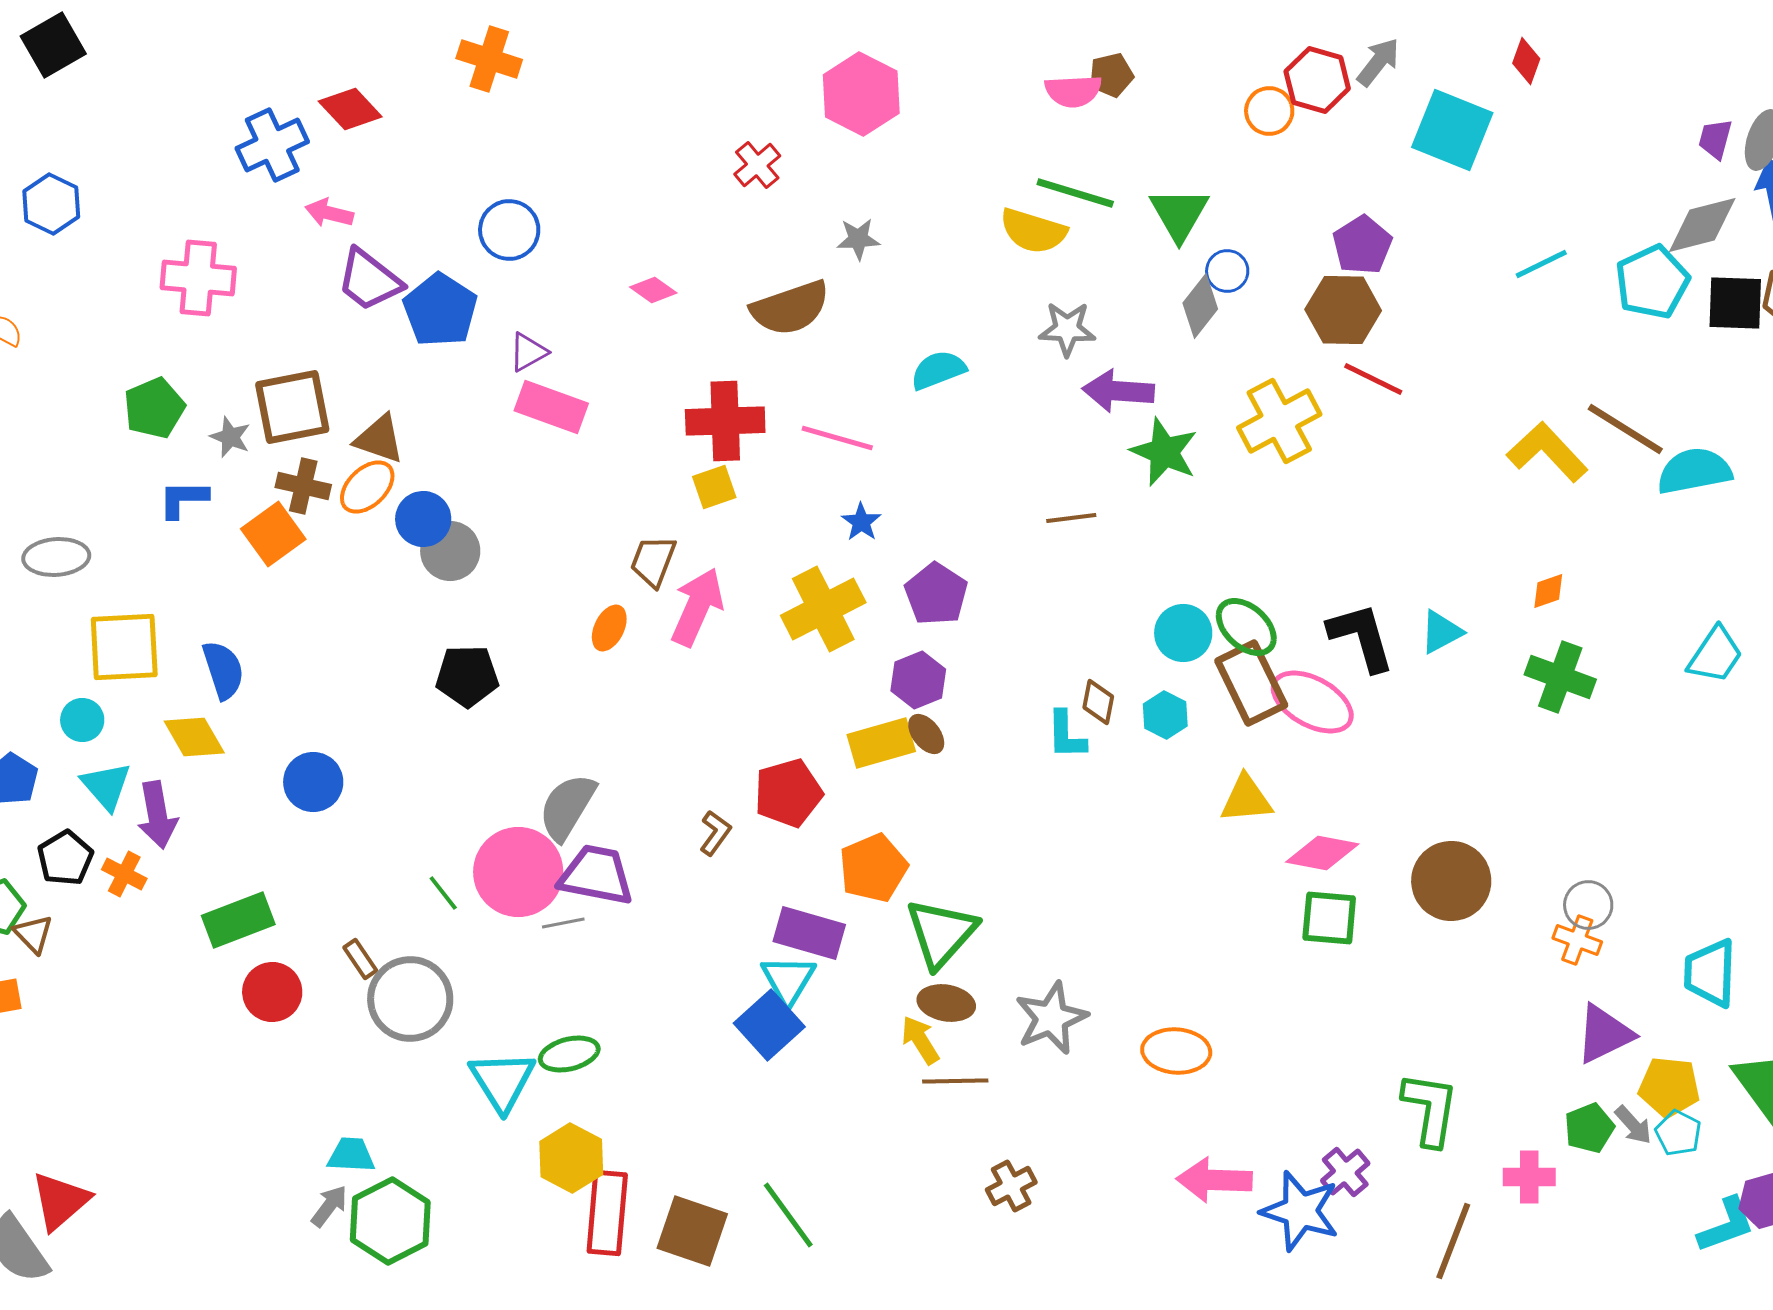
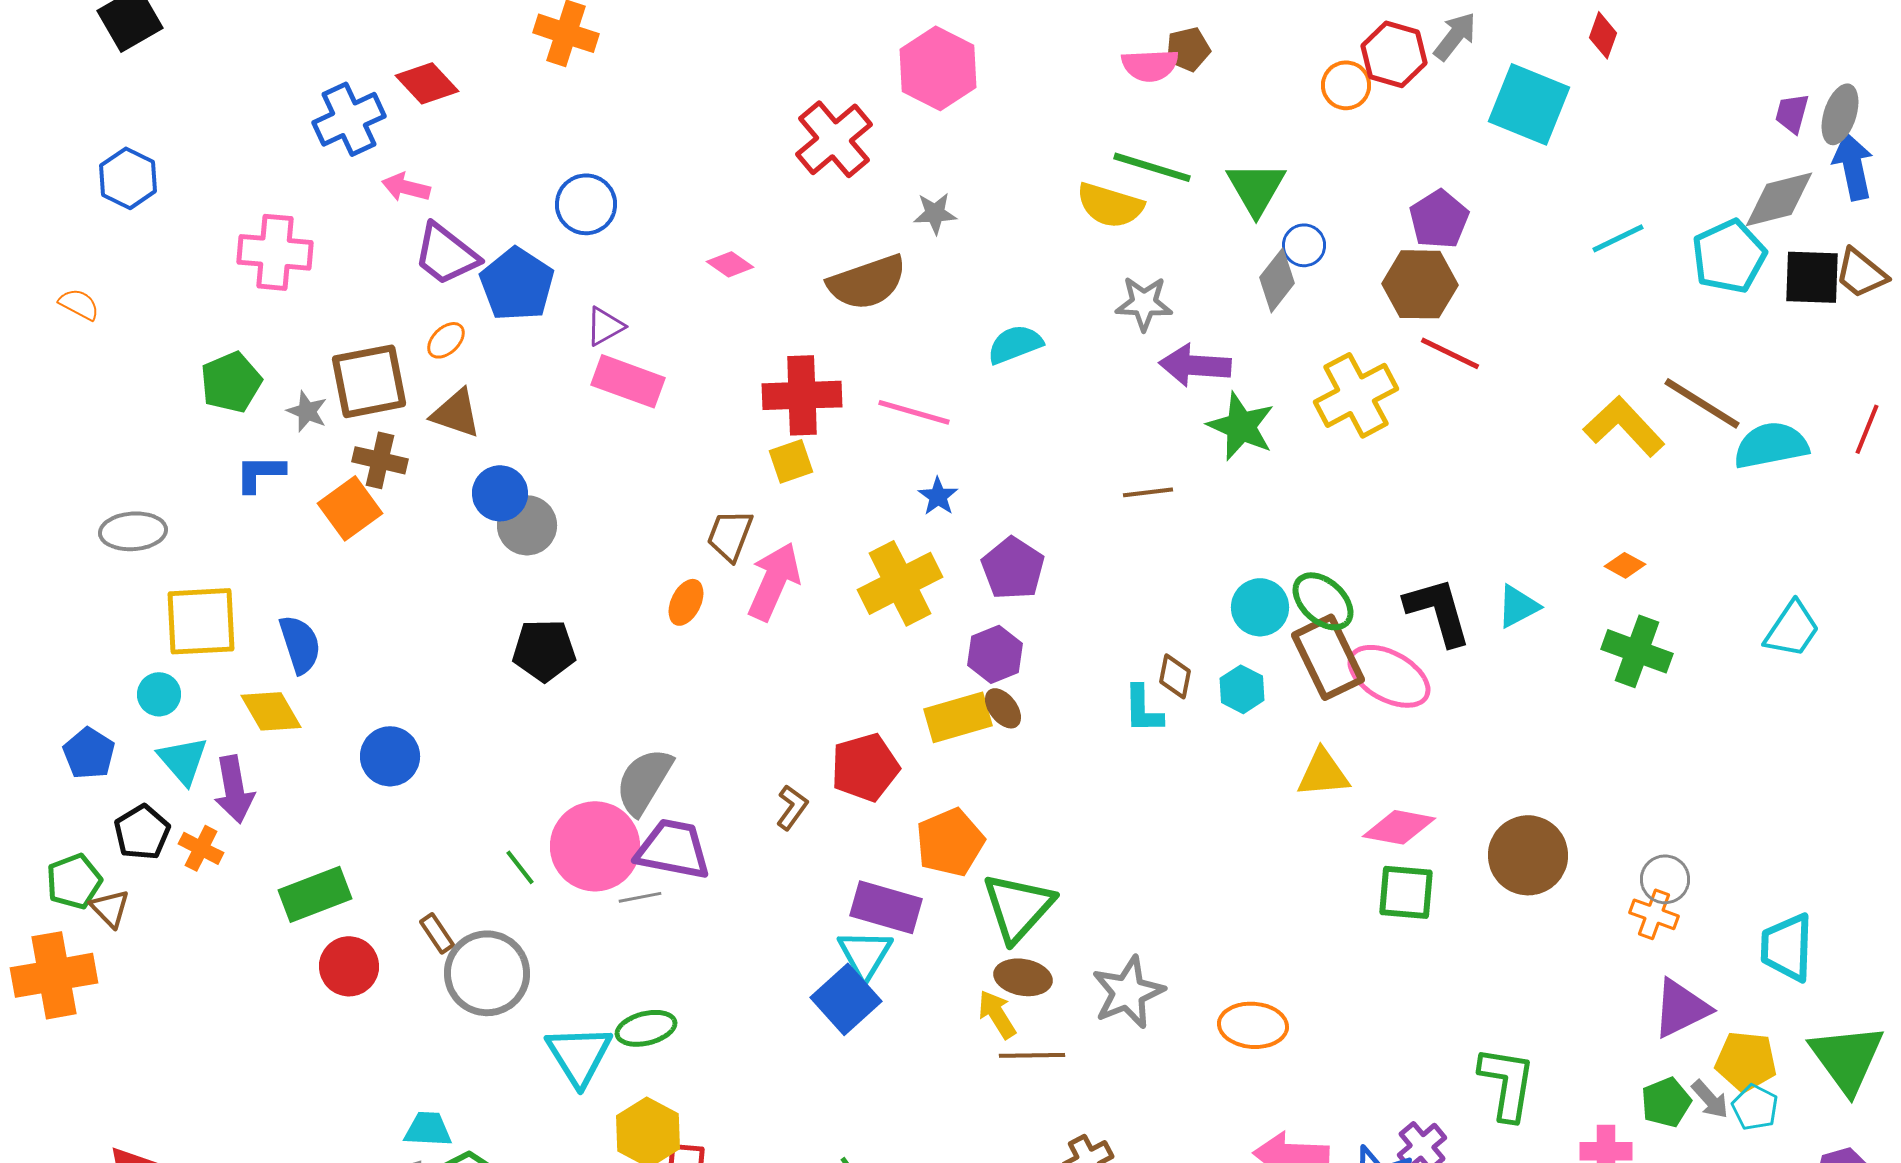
red cross: (757, 165) -> (834, 139), size x1.6
orange ellipse: (367, 487) -> (446, 340), moved, size x0.7
orange diamond: (1548, 591) -> (1625, 565), turned 48

